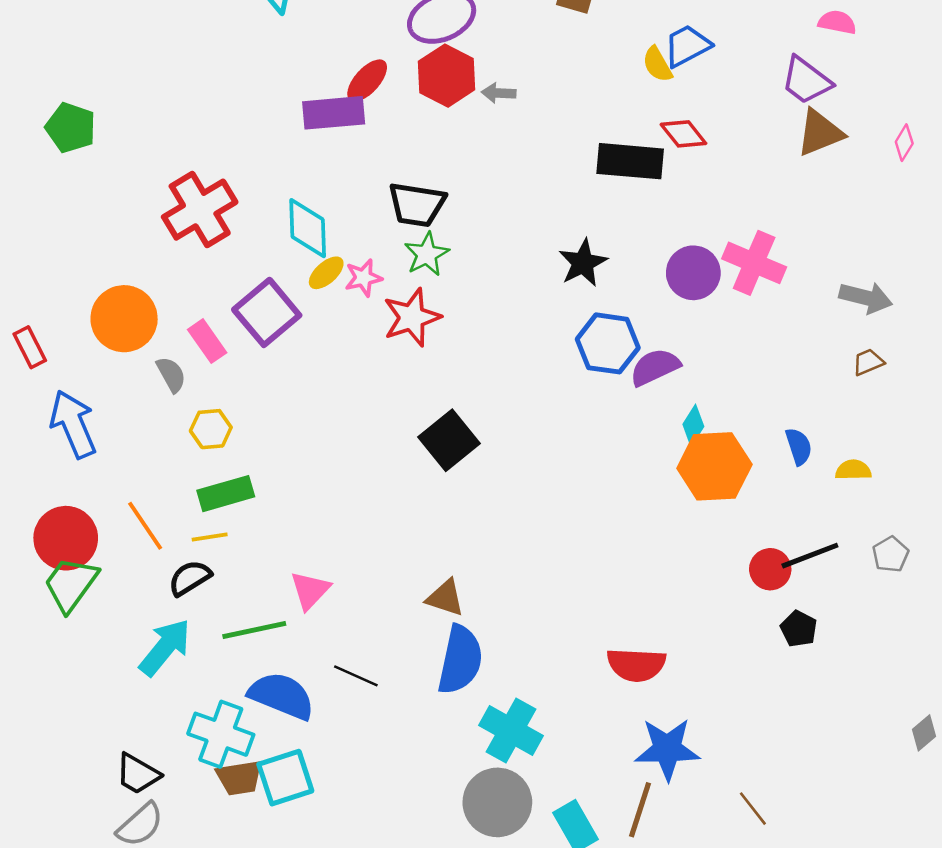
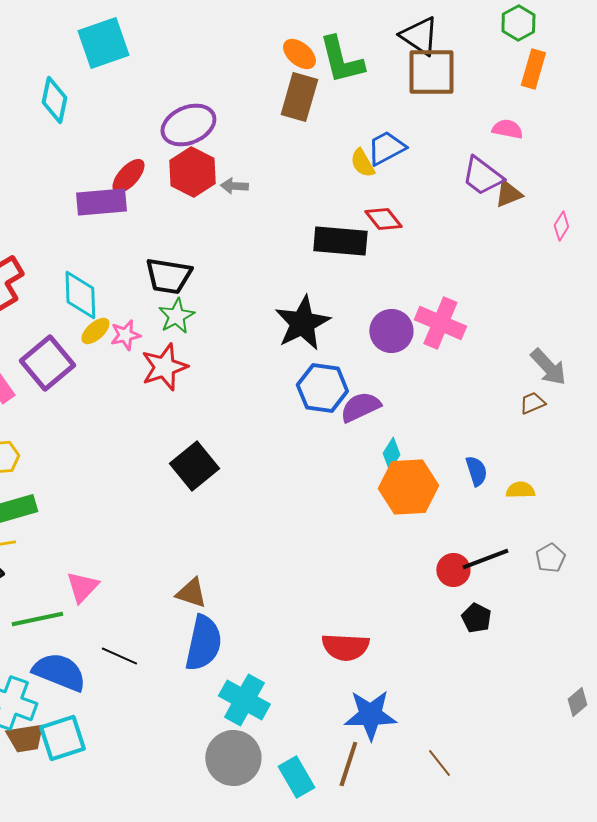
brown triangle: (820, 133) -> (508, 194), moved, size x0.7
black star: (583, 263) -> (302, 323), size x1.4
gray arrow: (866, 298) -> (548, 367), moved, turned 33

